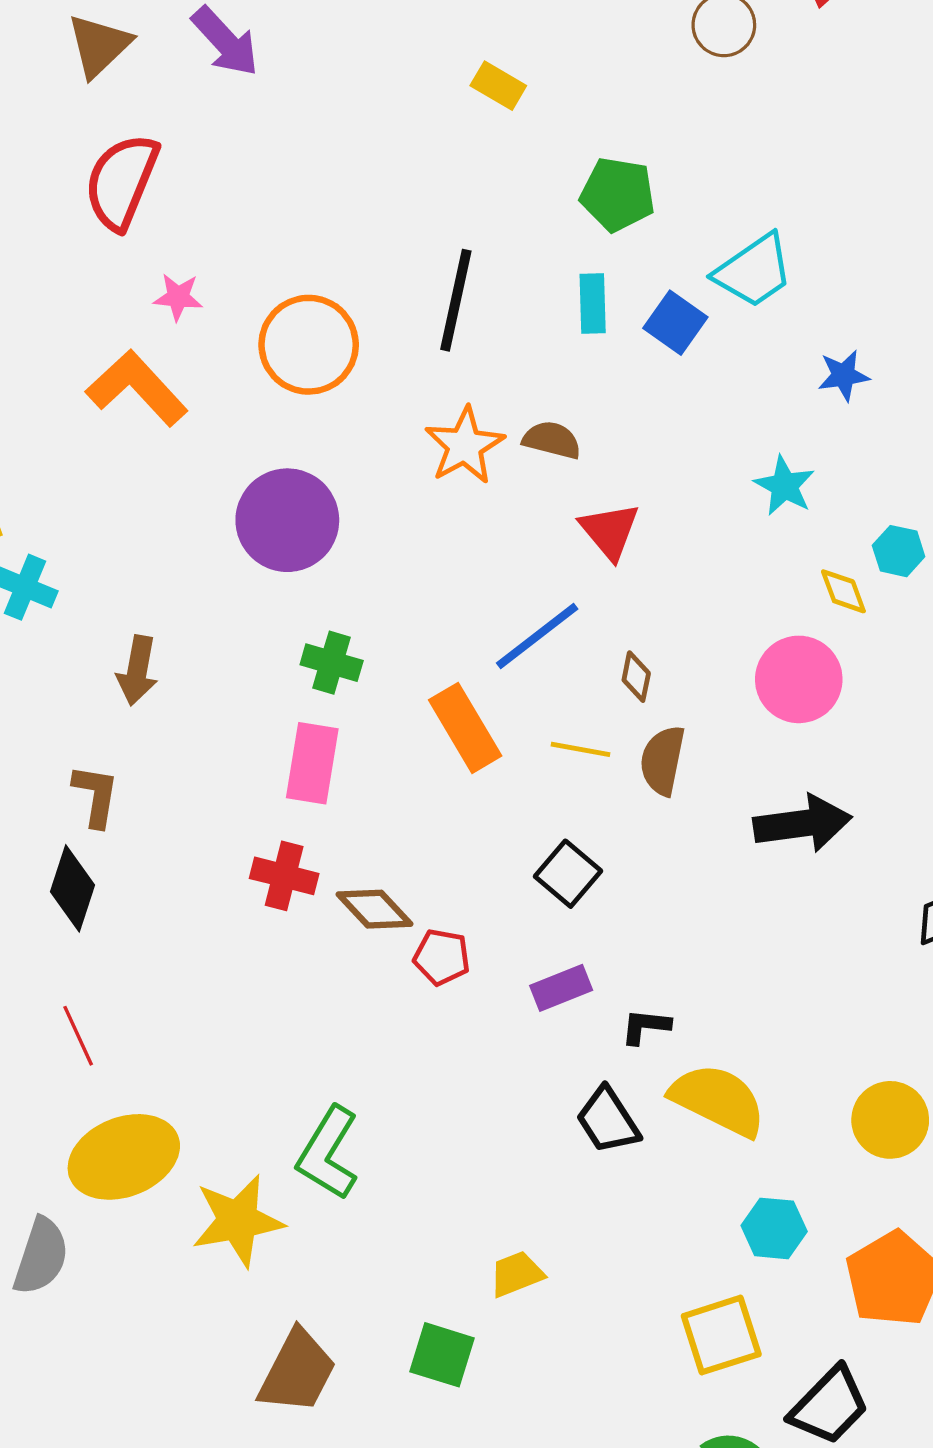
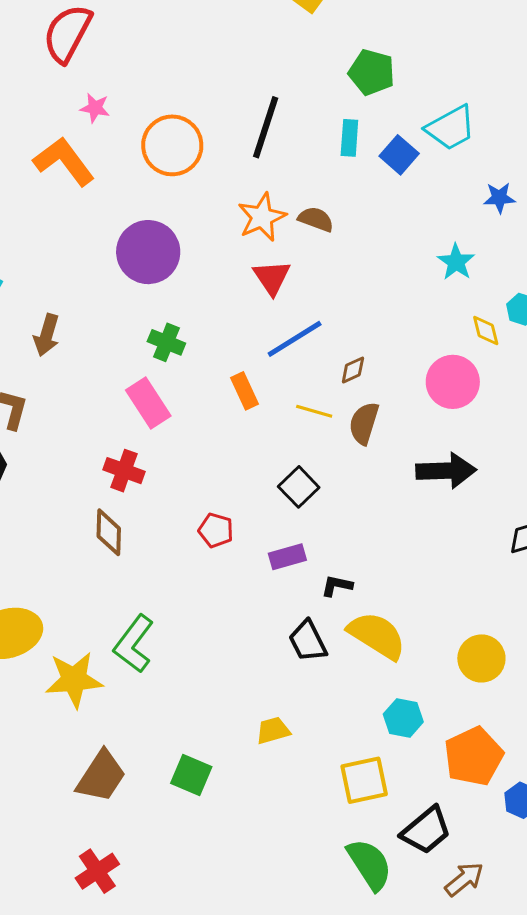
red triangle: (610, 531) -> (272, 277), moved
brown diamond: (636, 677) -> (353, 370), turned 48
orange rectangle: (465, 728) -> (245, 391), size x0.7
pink rectangle: (312, 763) -> (148, 403), turned -48
brown diamond: (375, 909) -> (109, 532), moved, turned 39
yellow trapezoid: (517, 1274) -> (273, 731), moved

